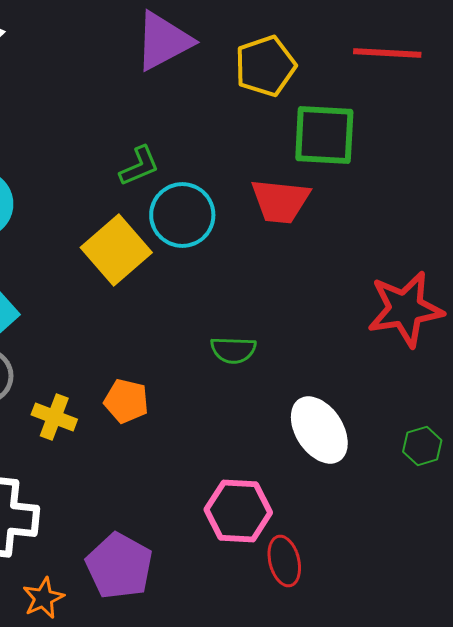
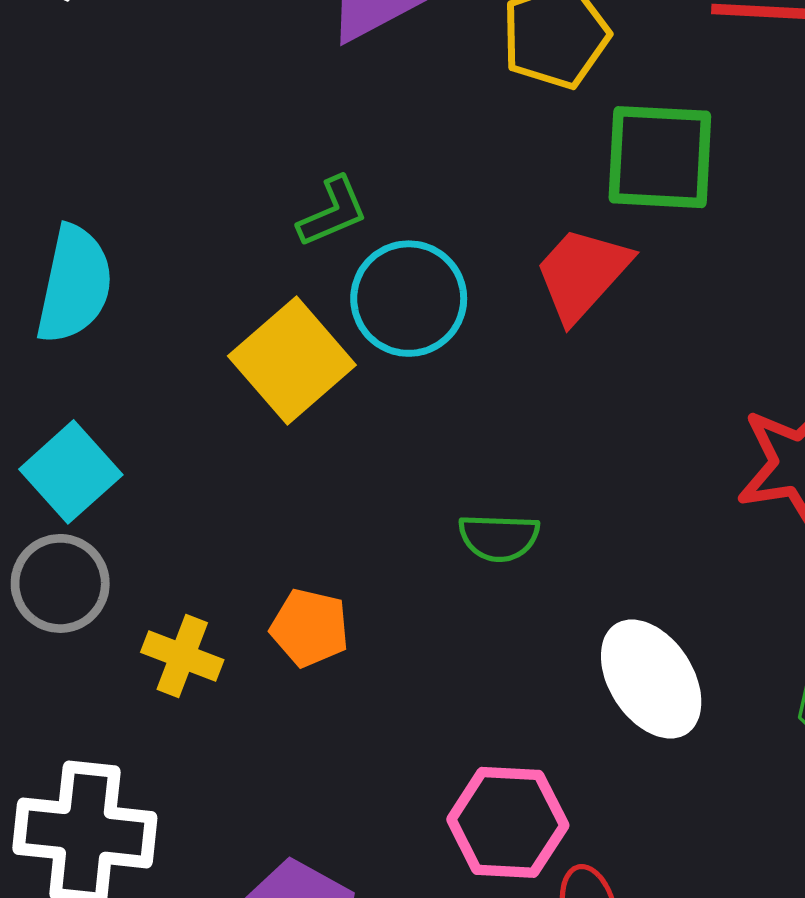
red trapezoid: (280, 201) -> (582, 274), turned 126

